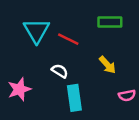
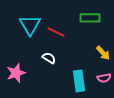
yellow arrow: (107, 65) -> (103, 53), moved
cyan rectangle: (74, 98) -> (79, 81), moved

